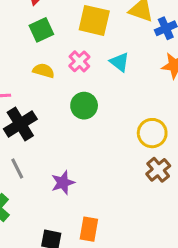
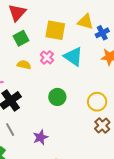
cyan triangle: (120, 62) -> (73, 57), size x1.5
green circle: (84, 106) -> (57, 97), moved

